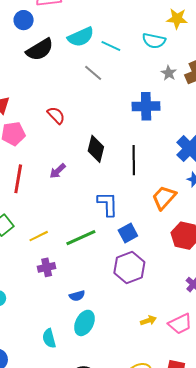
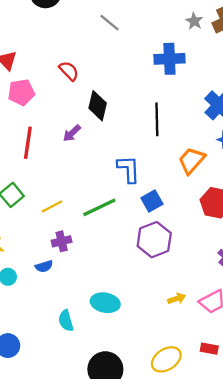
black diamond: (96, 149) -> (98, 106), moved
blue semicircle: (77, 296) -> (44, 266), moved
cyan ellipse: (84, 323) -> (105, 303), turned 75

